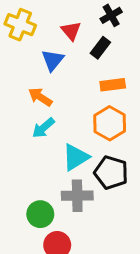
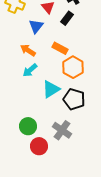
orange rectangle: (113, 85) -> (60, 48), moved, turned 35
gray cross: (77, 196) -> (62, 130), moved, turned 36

